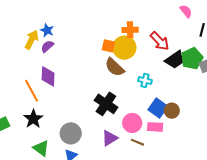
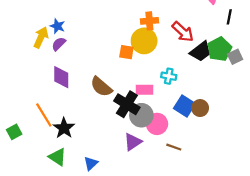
orange square: (108, 46) -> (126, 52), moved
brown semicircle: (115, 67) -> (101, 87), moved
orange line: (31, 91) -> (44, 115), moved
black star: (33, 119) -> (64, 128), moved
pink rectangle: (155, 127) -> (144, 90), moved
gray circle: (71, 133) -> (141, 115), moved
brown line: (137, 142) -> (174, 147), moved

